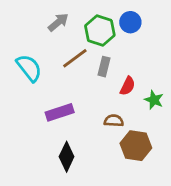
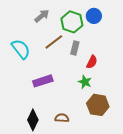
green star: (154, 100) -> (85, 82), moved
brown semicircle: (114, 121) -> (62, 118), moved
black diamond: (67, 157) -> (33, 120), moved

